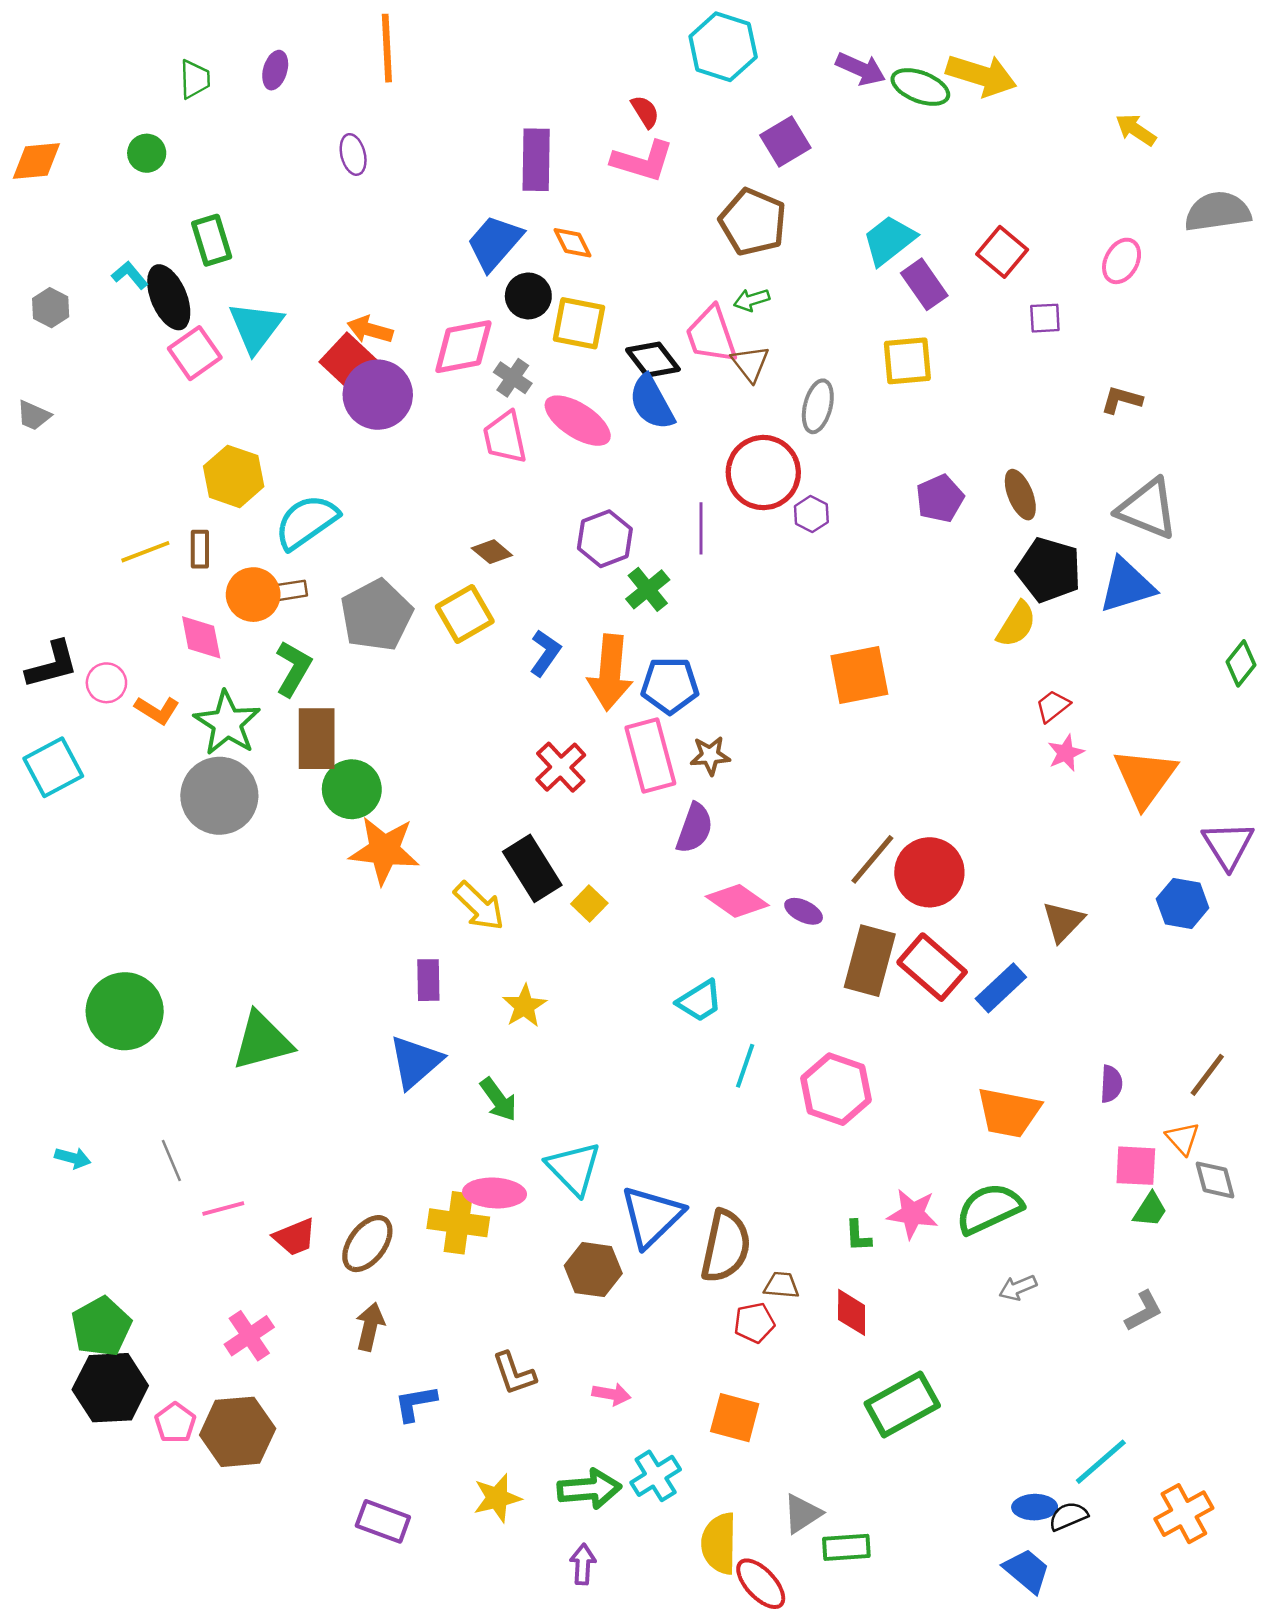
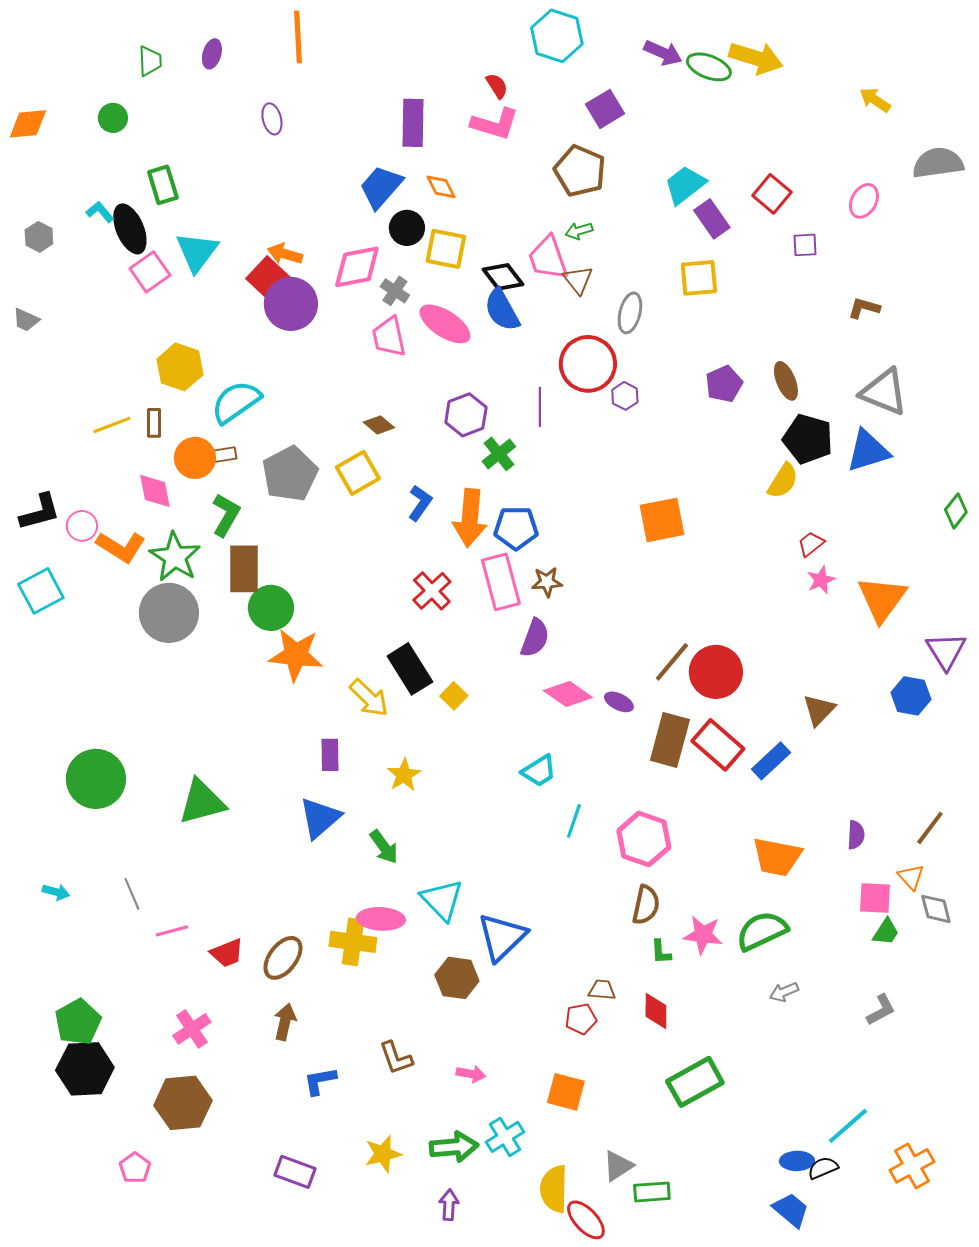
orange L-shape: (157, 710) -> (121, 547), size x1.4
brown semicircle: (726, 1246) -> (646, 905), moved, size x0.7
pink pentagon: (175, 1423) -> (135, 1168), moved

